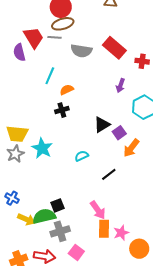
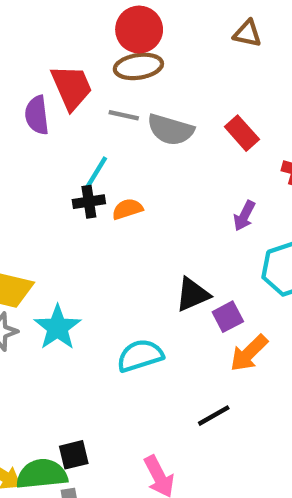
gray line: (55, 37) -> (124, 115), moved
red rectangle: (114, 48) -> (242, 133), size x0.7
black cross: (62, 110) -> (89, 202), moved
cyan semicircle: (82, 156) -> (140, 356), size x1.5
black line: (109, 174) -> (214, 416), moved

